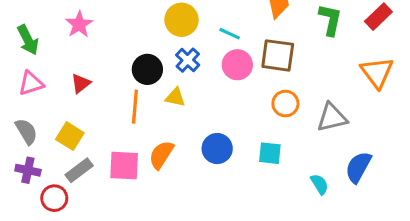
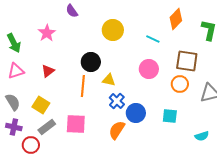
cyan line: (230, 34) -> (153, 39), moved
brown square: (278, 55) -> (187, 61), moved
blue cross: (188, 60) -> (117, 101), moved
pink circle: (237, 65) -> (149, 69), moved
orange semicircle: (161, 155) -> (117, 130), moved
cyan semicircle: (320, 184) -> (202, 136), turned 104

